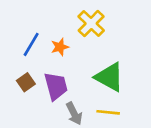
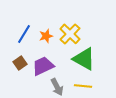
yellow cross: (91, 23) -> (70, 34), moved
purple trapezoid: (56, 86) -> (43, 66), turned -100

